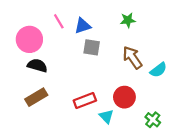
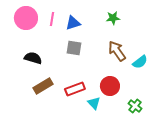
pink line: (59, 21) -> (52, 19), turned 40
pink circle: (29, 39) -> (26, 18), moved
gray square: (92, 47) -> (74, 48), moved
brown rectangle: (36, 97) -> (43, 86), moved

